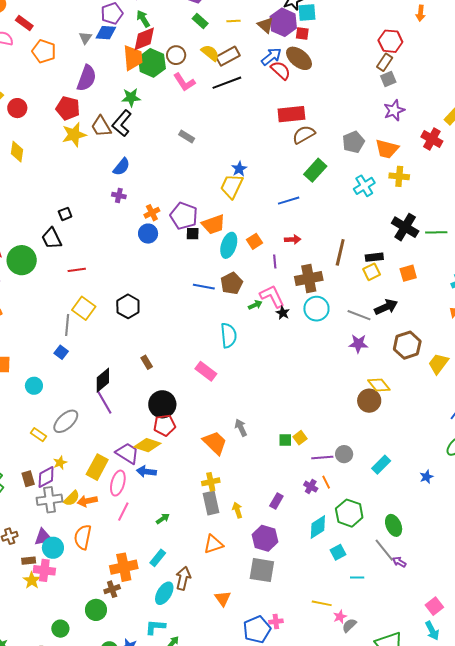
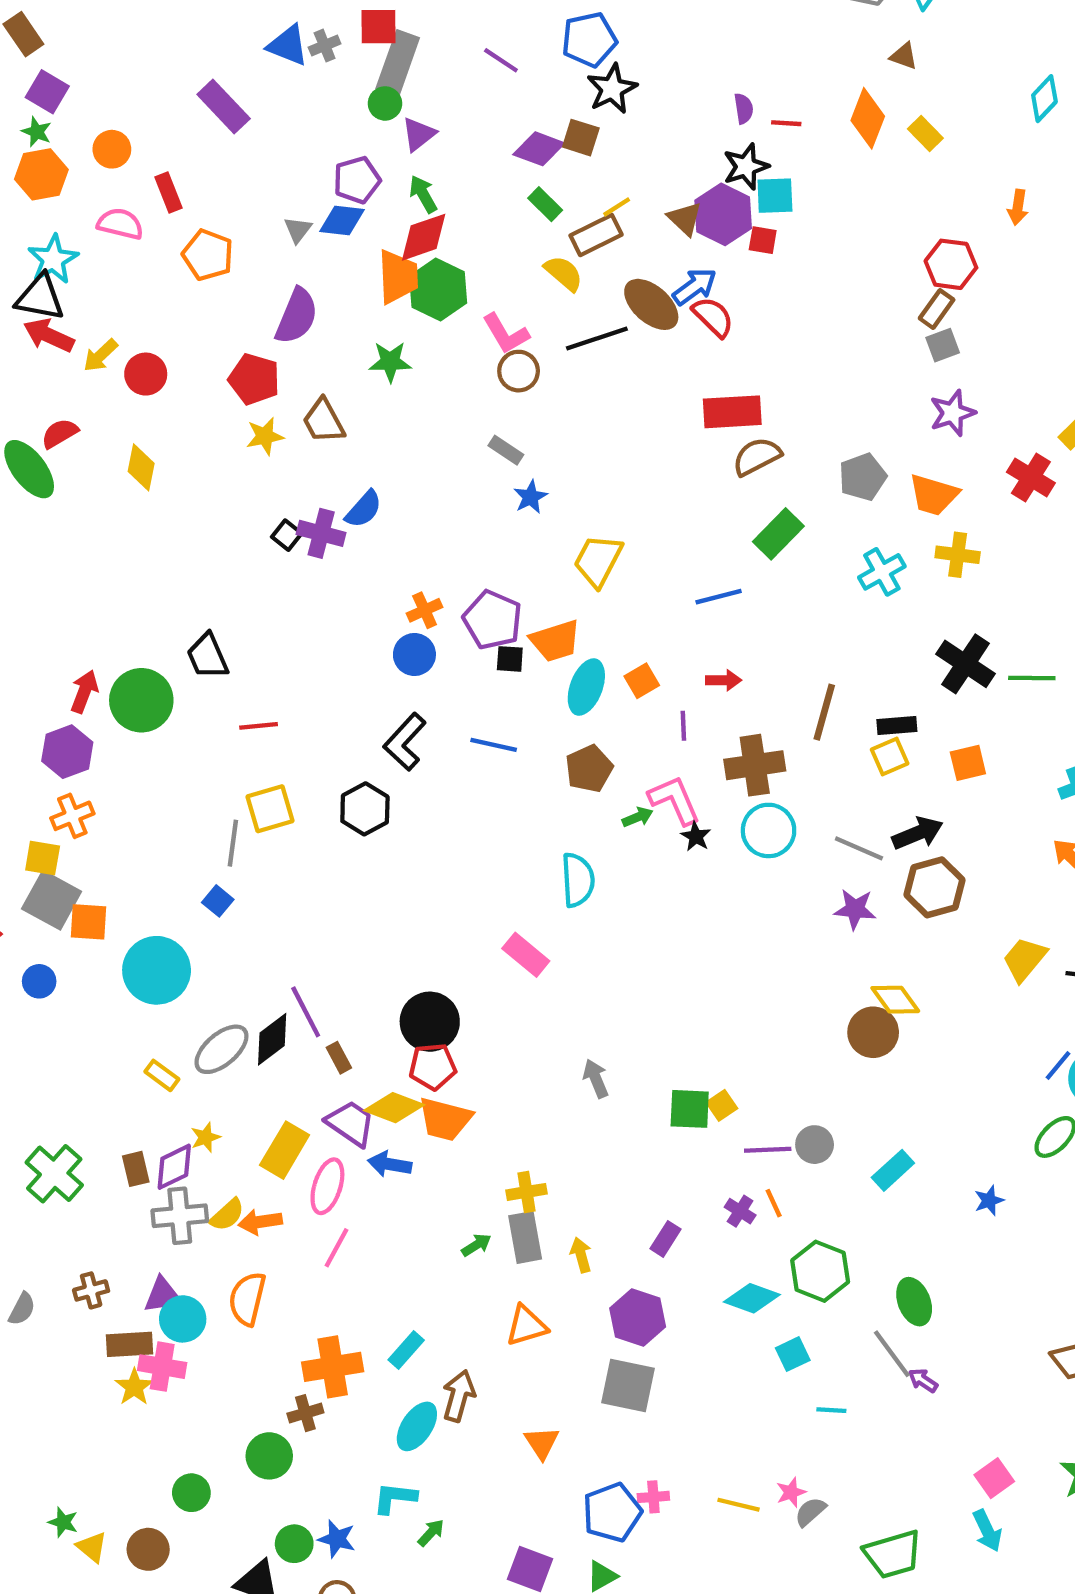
yellow line: (234, 21) -> (617, 207), turned -32
red rectangle: (24, 23) -> (168, 192), turned 30
brown circle: (176, 55) -> (519, 371), moved
brown rectangle: (228, 56) -> (596, 235), moved
brown ellipse: (299, 58) -> (651, 304), moved
black L-shape: (122, 123) -> (405, 742), moved
yellow star: (74, 135) -> (265, 436), size x0.7
blue star: (239, 169) -> (531, 497), moved
purple cross: (119, 196) -> (321, 533), moved, size x1.5
black square: (65, 214) -> (287, 535), moved, turned -32
blue line: (204, 287) -> (494, 745), moved
yellow square: (84, 308) -> (270, 809), turned 35
brown hexagon: (407, 345) -> (935, 887), moved
brown rectangle: (147, 362) -> (339, 1058), moved
black diamond: (103, 380) -> (272, 1039), moved
cyan circle: (34, 386) -> (157, 970), size x1.8
green square: (285, 440) -> (690, 1109), size x1.5
orange trapezoid: (215, 443) -> (445, 1119), moved, turned 148
green arrow: (163, 519) -> (476, 1245), moved
cyan diamond: (318, 527) -> (752, 1298), turned 50
brown rectangle: (29, 561) -> (129, 1344), size x1.5
yellow line: (322, 603) -> (738, 1505), moved

